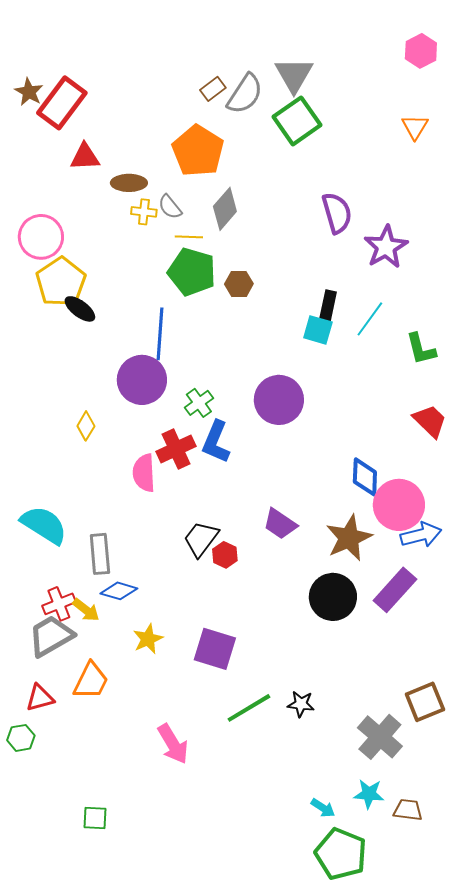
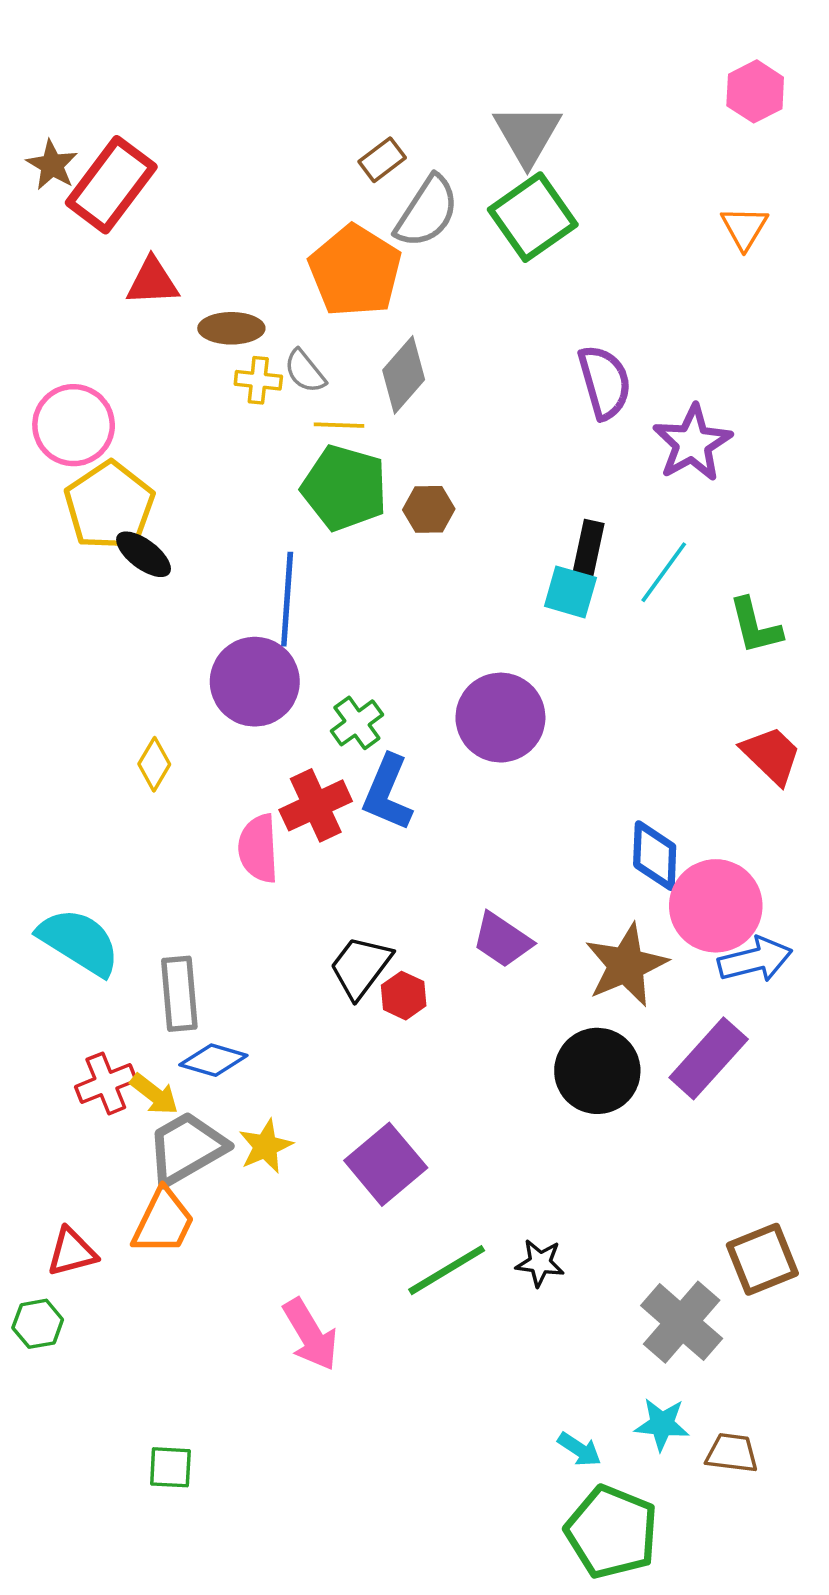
gray semicircle: (245, 94) -> (427, 212), moved
gray trapezoid: (51, 636) -> (187, 1148), moved
purple square: (215, 649) -> (386, 1164), turned 33

